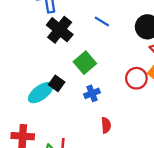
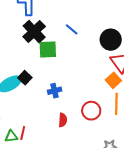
green square: (85, 63) -> (48, 49), moved, turned 30
red circle: (136, 78) -> (91, 111), moved

